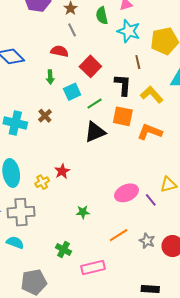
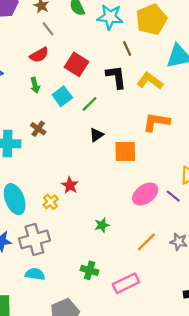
red semicircle: (60, 51) -> (39, 55), turned 150
orange square: (123, 116) -> (125, 151), moved
black triangle: (95, 132) -> (97, 135), size x0.6

